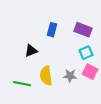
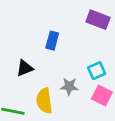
purple rectangle: (83, 30) -> (98, 20), moved
gray star: (70, 76) -> (69, 86), moved

